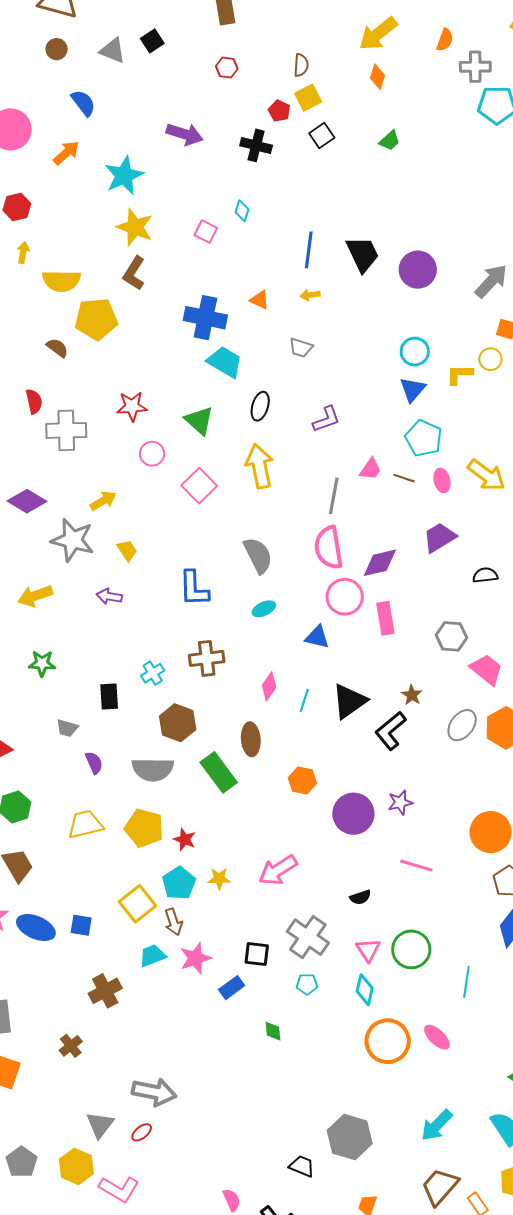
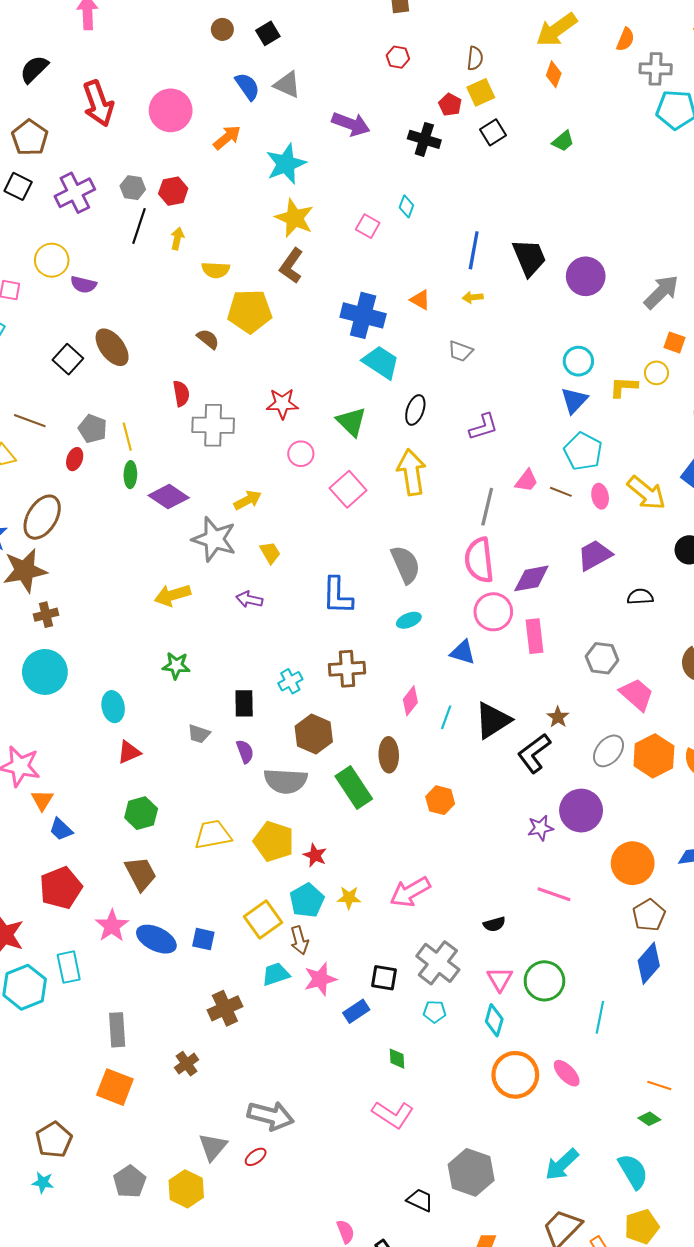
black square: (152, 41) -> (268, 33), moved
gray triangle: (113, 51) -> (287, 85), moved
yellow semicircle: (61, 281) -> (216, 270), size x0.7
purple semicircle: (94, 763) -> (245, 751), moved
purple circle: (353, 814) -> (581, 811), moved
pink L-shape: (119, 1189) -> (393, 1115), moved

